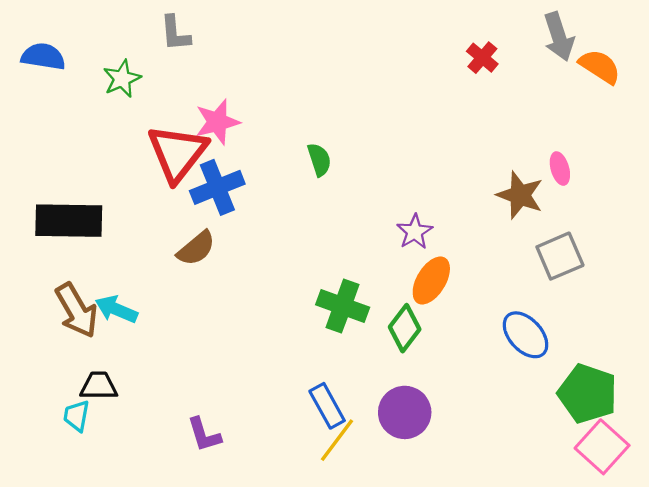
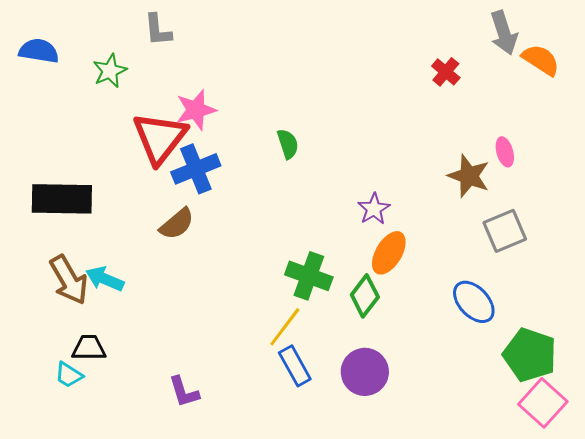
red cross: (482, 58) -> (446, 72), moved
cyan trapezoid: (76, 416) -> (69, 375), turned -68
yellow line: (337, 440) -> (285, 327), moved

